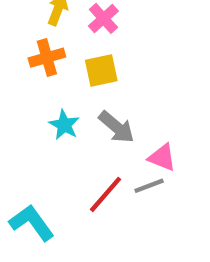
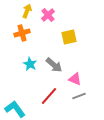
yellow square: (101, 71) -> (69, 37), moved
gray line: (149, 186) -> (79, 96), moved

